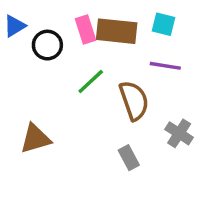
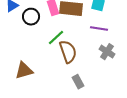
brown semicircle: (134, 100) -> (68, 52), moved
gray cross: (179, 133) -> (107, 52), moved

